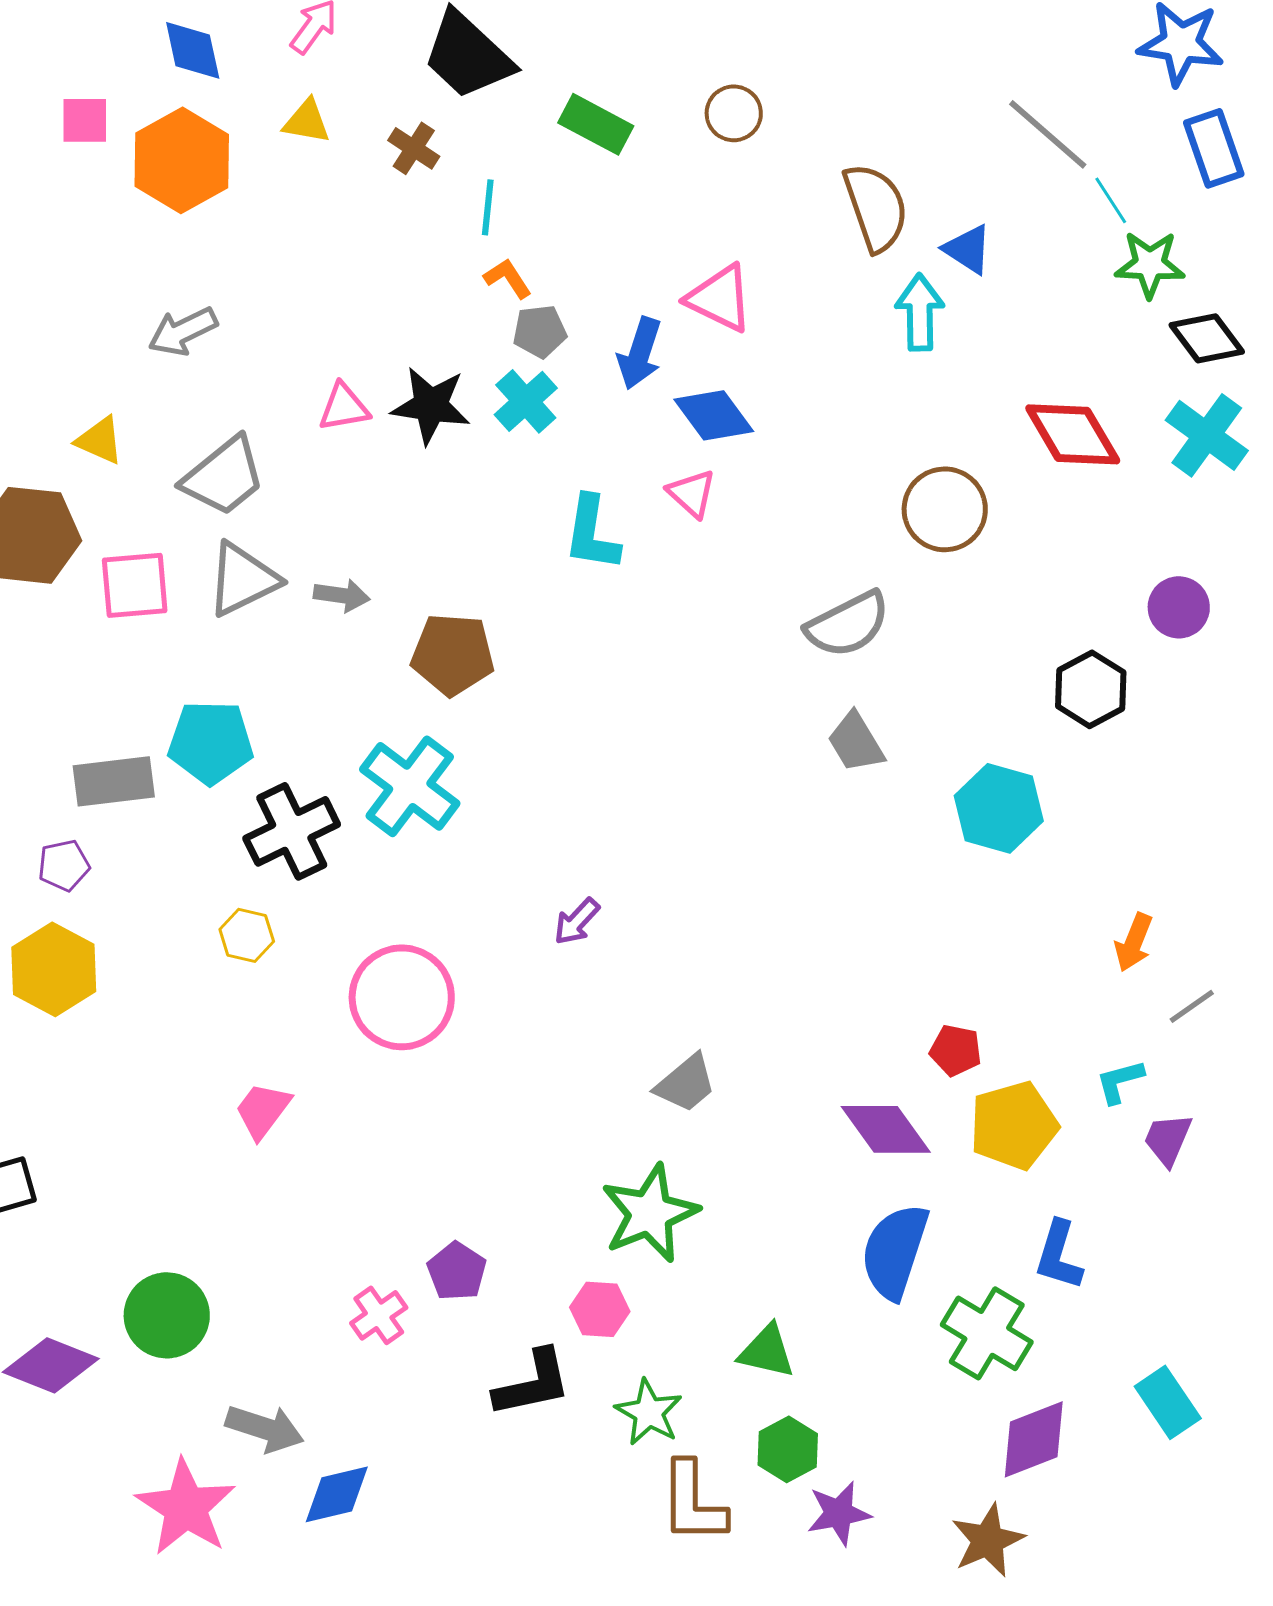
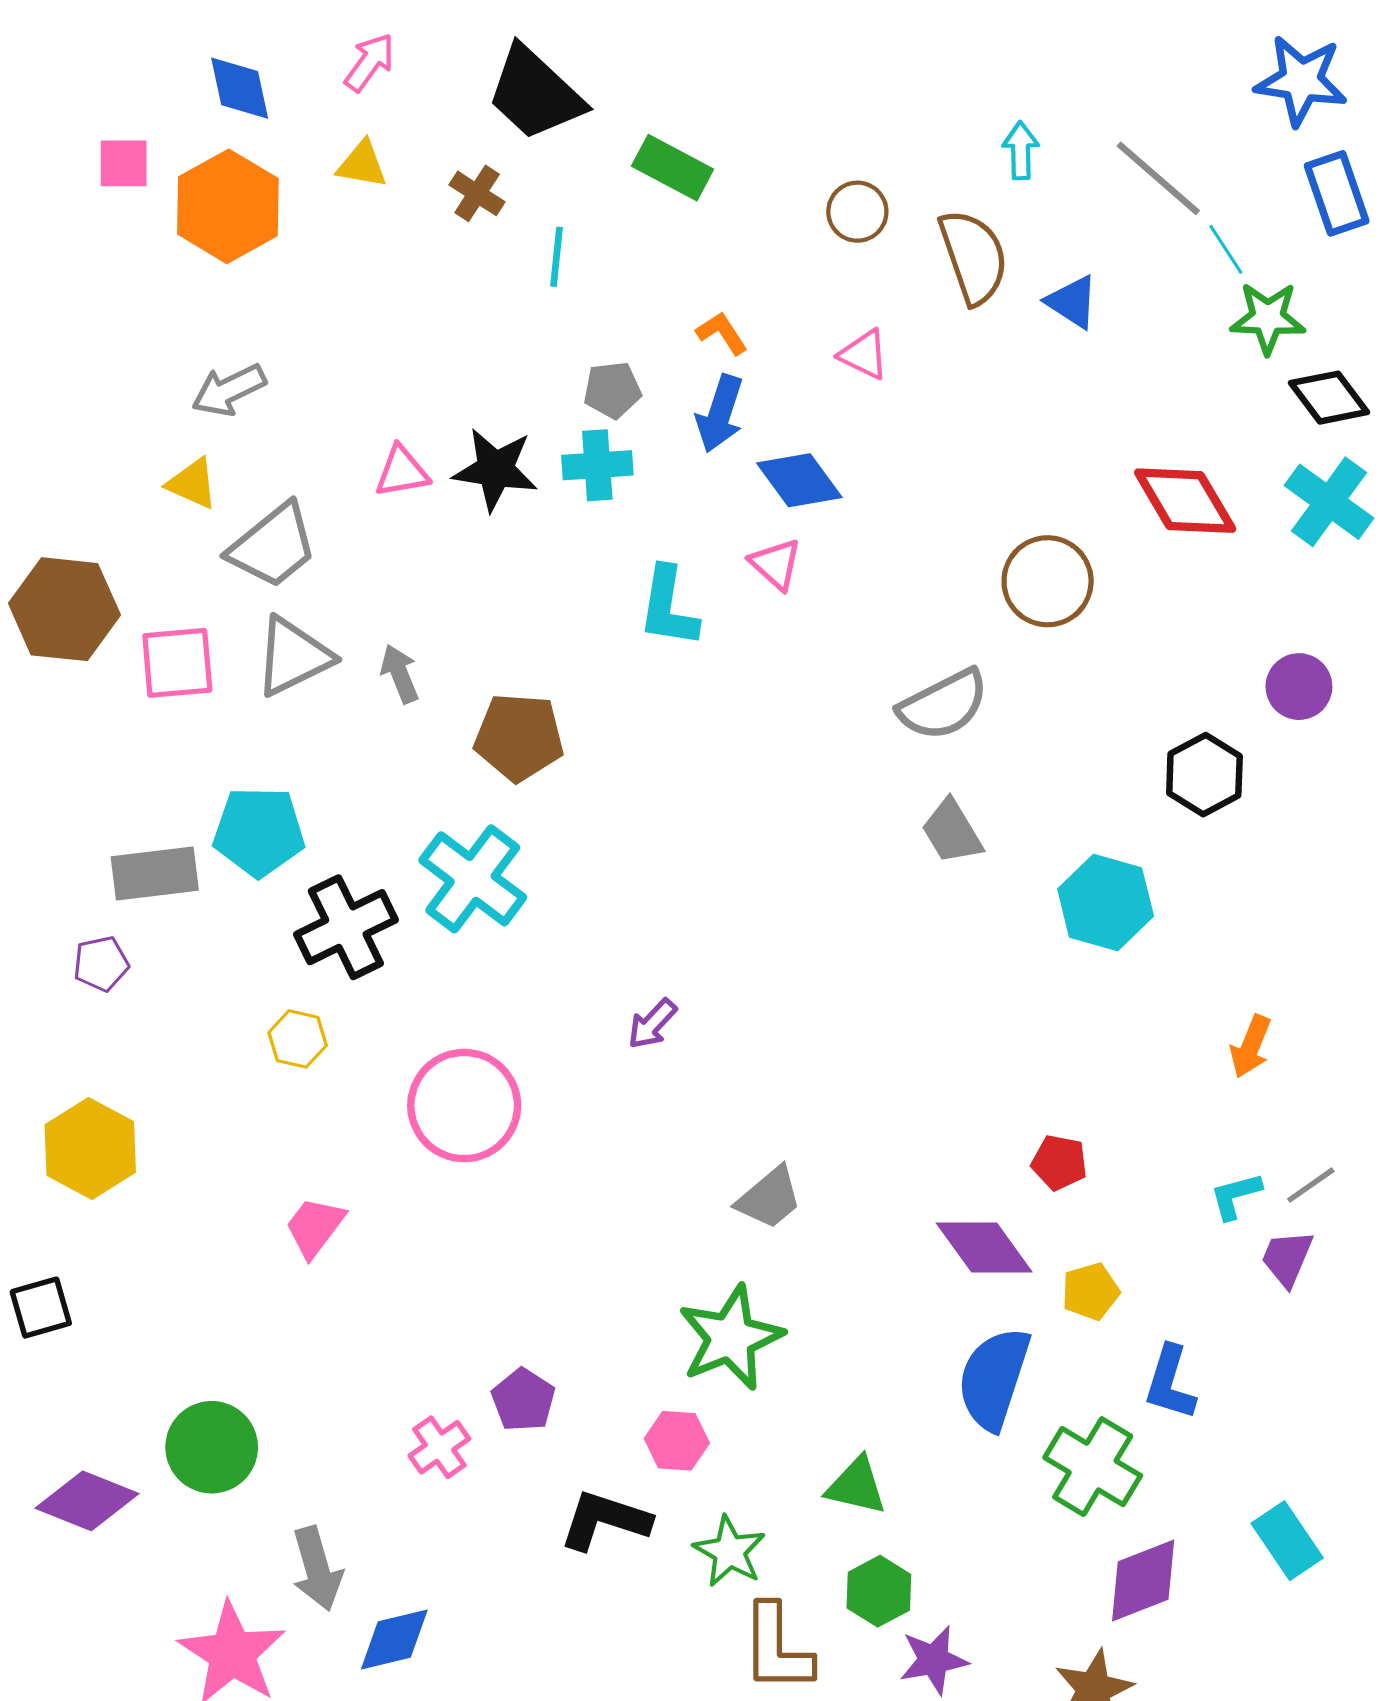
brown circle: (734, 113) -> (857, 212), moved
orange L-shape: (508, 278) -> (722, 333), moved
pink triangle: (720, 298) -> (864, 355), moved, size x0.7
cyan arrow: (920, 312) -> (1021, 150), moved, size x0.7
cyan cross: (526, 401) -> (597, 465), turned 38
yellow triangle: (100, 440) -> (192, 483), moved
gray arrow: (342, 595) -> (400, 674), turned -120
yellow hexagon: (54, 969) -> (90, 1149), moved
gray line: (1192, 1006) -> (1311, 1185), moved
yellow pentagon: (1014, 1125) -> (1091, 1291), moved, size x0.6
black L-shape: (533, 1383) -> (605, 1520), turned -150
gray arrow: (265, 1428) -> (317, 1569), turned 56

